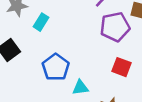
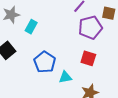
red square: (122, 67) -> (88, 58), moved

